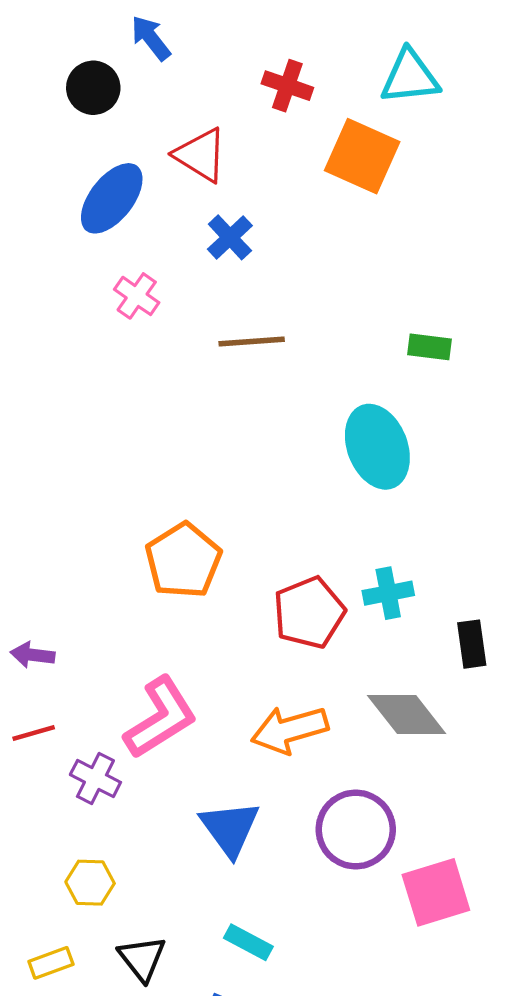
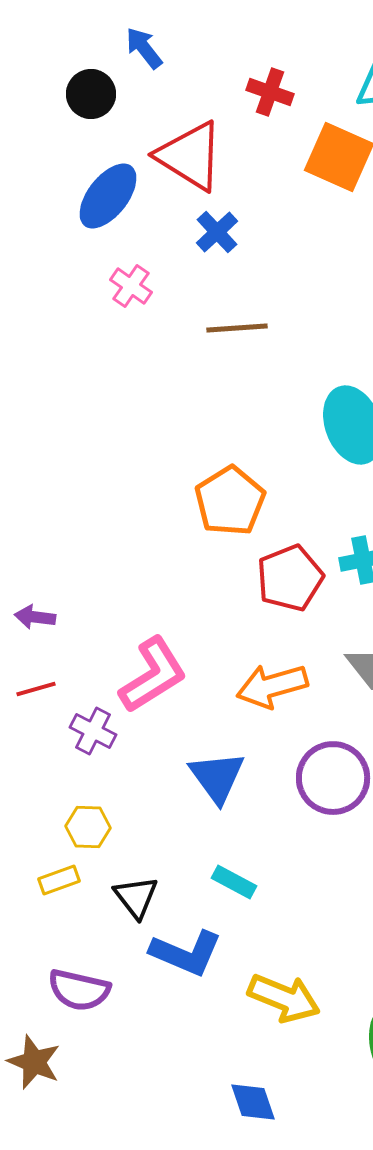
red triangle: (201, 155) -> (190, 156), size x1.4
orange pentagon: (183, 561) -> (230, 501), moved
yellow rectangle: (51, 963) -> (59, 880), moved

